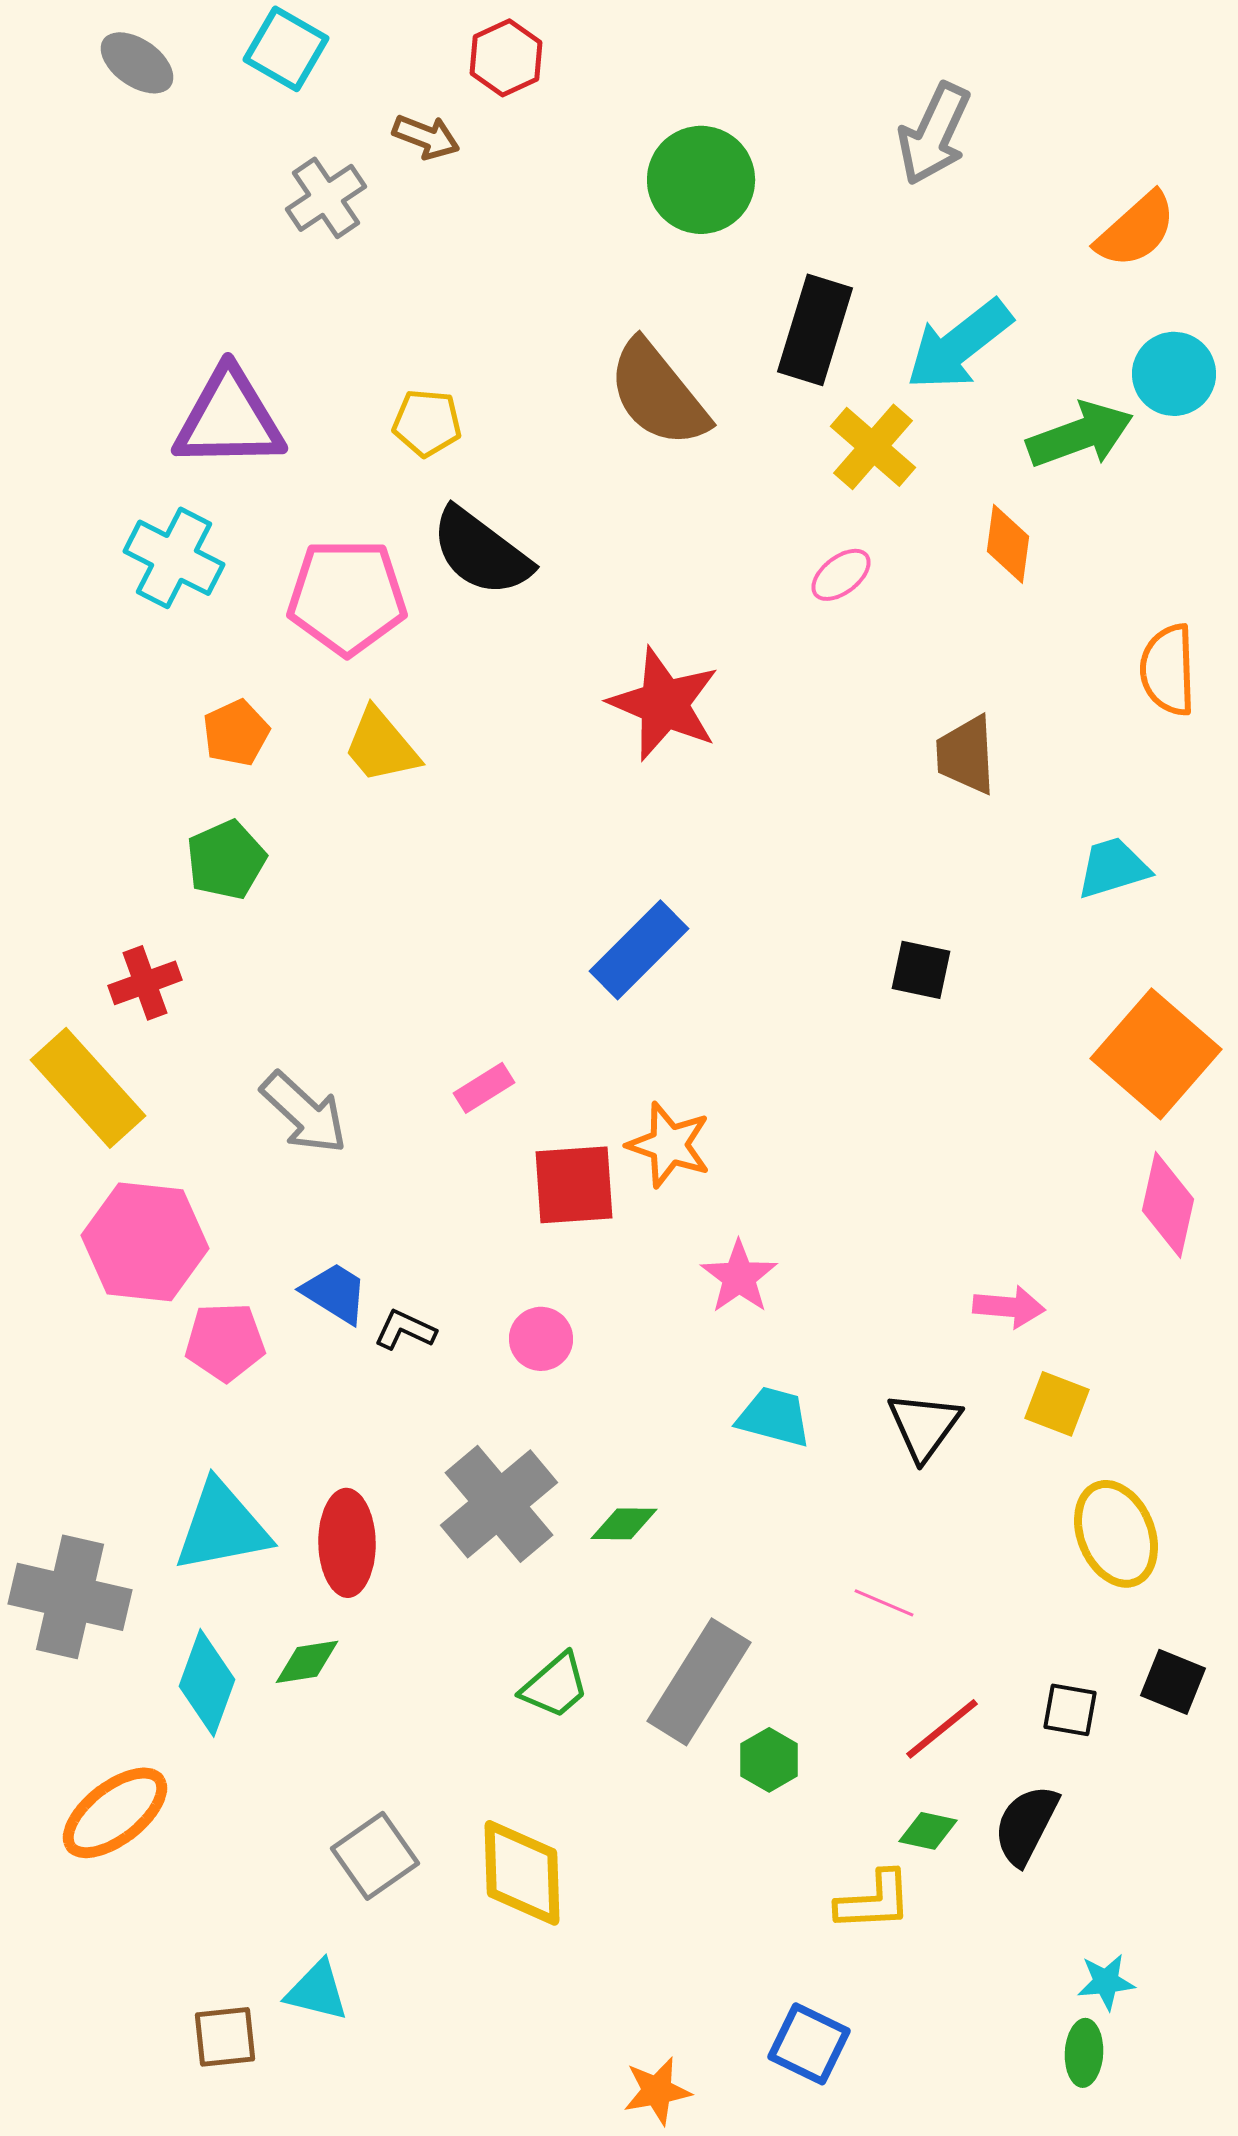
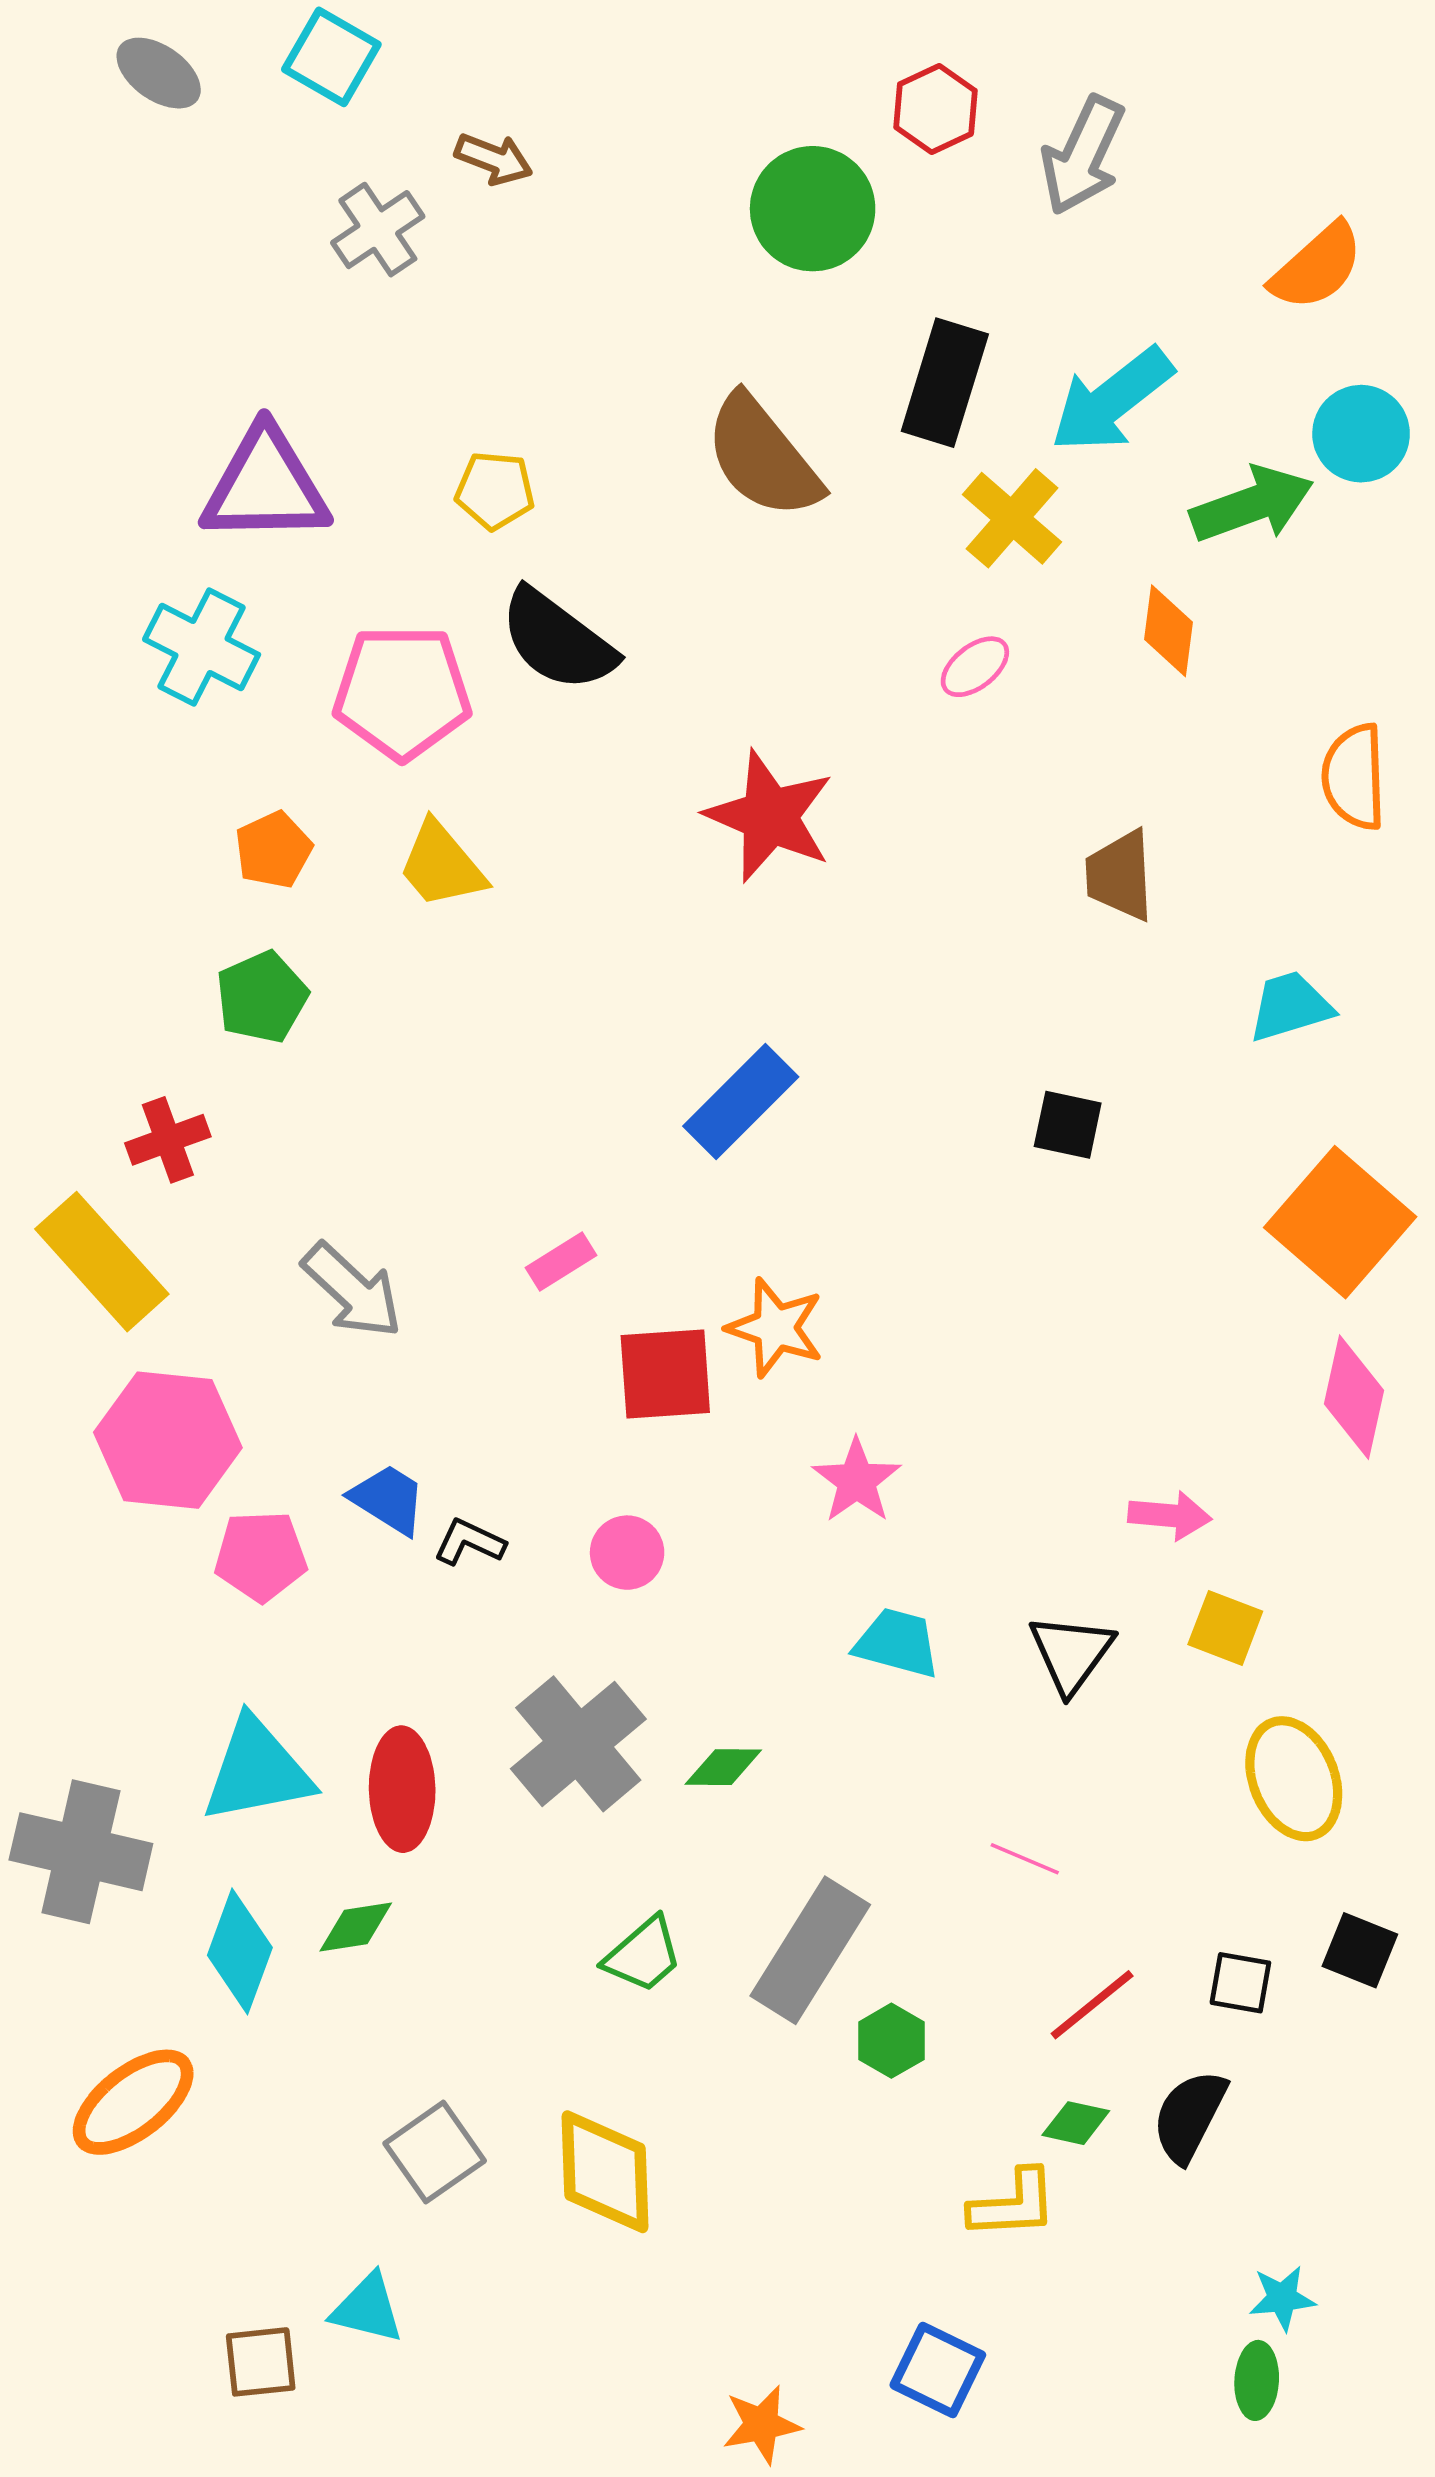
red hexagon: (506, 58) -> (935, 109), moved

